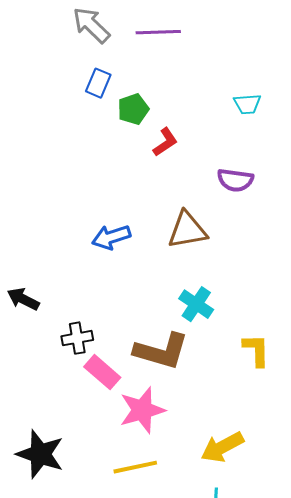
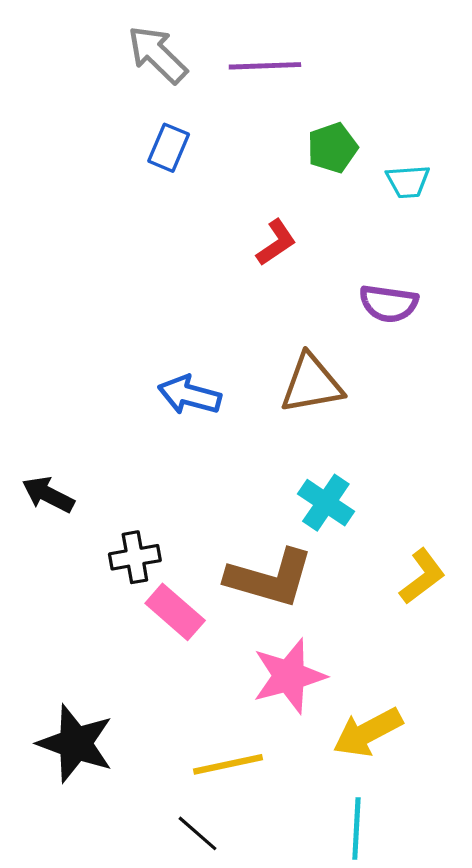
green pentagon: (133, 109) -> (332, 148), moved
blue arrow: (111, 237) -> (189, 395), turned 33
yellow L-shape: (256, 350) -> (422, 576), turned 54
pink star: (142, 410) -> (289, 676), moved

